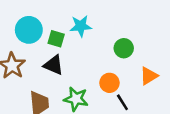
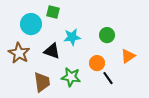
cyan star: (81, 26) -> (72, 37), moved
green square: (56, 39) -> (53, 12), moved

